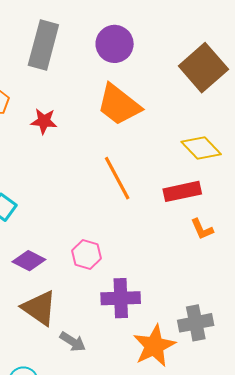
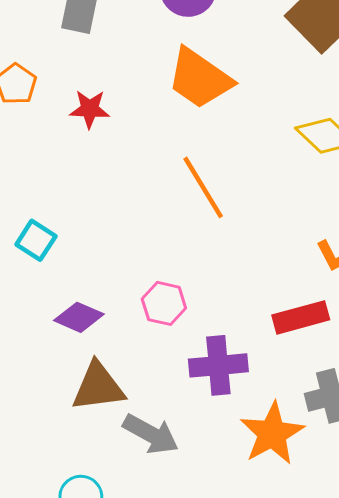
red rectangle: (182, 191) -> (301, 317), moved
brown triangle: (39, 308) -> (98, 387), turned -39
gray arrow: (73, 342) -> (151, 434), size x1.4

